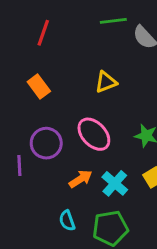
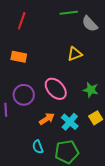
yellow triangle: (106, 82) -> (75, 54), moved
orange rectangle: (39, 86) -> (19, 57), turned -42

